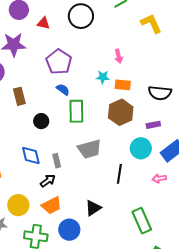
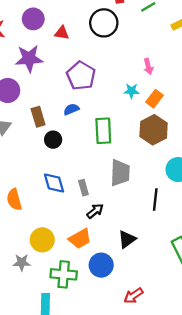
orange rectangle: (123, 85) -> (154, 99), turned -56
blue semicircle: (63, 89) -> (71, 109), moved, turned -56
black circle: (41, 121) -> (53, 140), moved
gray trapezoid: (90, 149) -> (120, 173), turned -70
black arrow: (48, 181) -> (95, 211), moved

